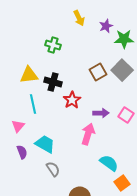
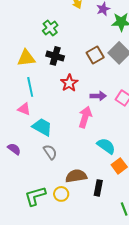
green cross: (53, 45) -> (50, 28), turned 35
black cross: (53, 82) -> (55, 56), moved
pink triangle: (18, 126) -> (24, 109), moved, turned -48
purple semicircle: (22, 152) -> (14, 149), moved, turned -32

